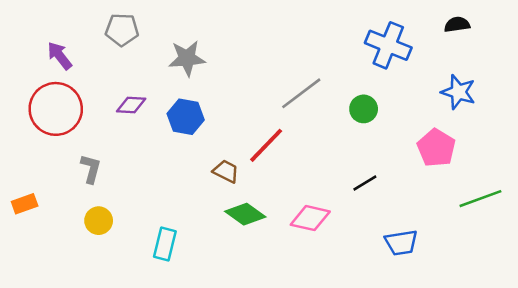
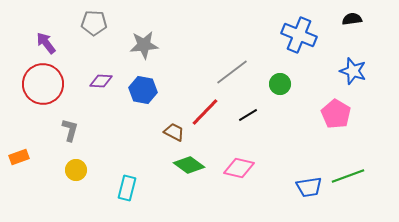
black line: (365, 183) -> (248, 115), moved
green line: (480, 199) -> (348, 176), moved

